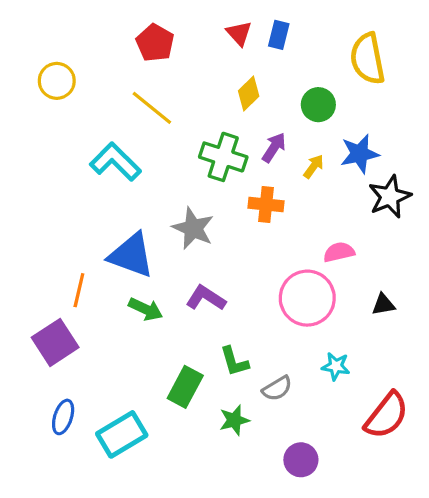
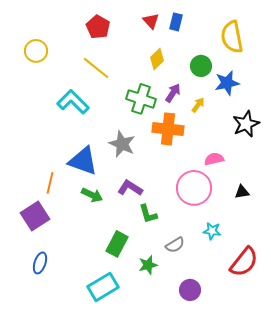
blue star: (360, 154) -> (227, 83), moved
orange cross: (266, 205) -> (168, 129), size x1.4
green L-shape: (234, 361) -> (148, 214), moved
cyan rectangle: (122, 434) -> (103, 287), moved

